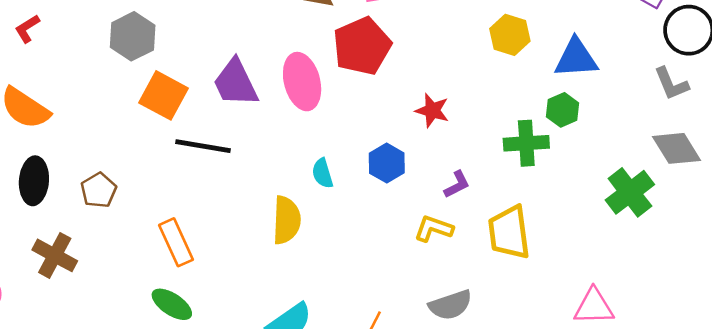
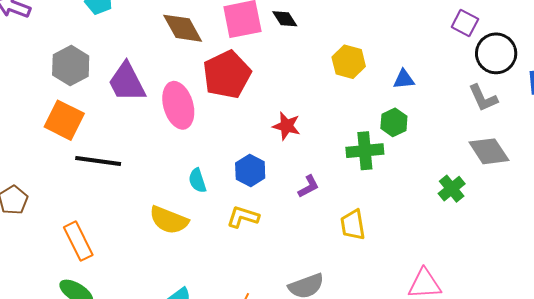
gray hexagon: (133, 36) -> (71, 66), moved
blue triangle: (576, 58) -> (404, 79), size x0.6
purple trapezoid: (236, 83) -> (127, 82), moved
green cross: (630, 192) -> (452, 189), size x0.7
yellow semicircle: (286, 220) -> (169, 220), turned 111
yellow L-shape: (434, 229) -> (243, 217), moved
yellow trapezoid: (509, 232) -> (353, 225), size x0.7

